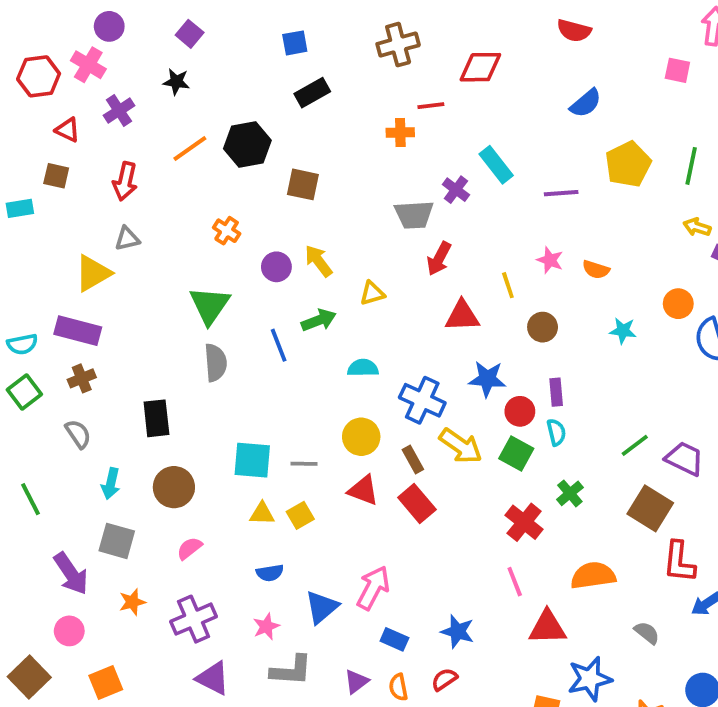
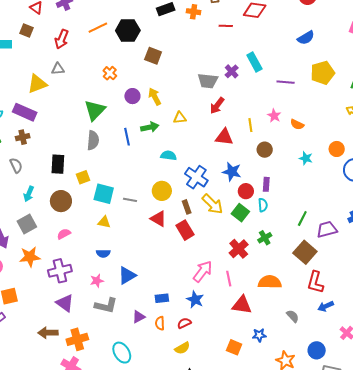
orange cross: (400, 132) -> (194, 12), moved
green line: (635, 445) -> (302, 218), turned -35
purple trapezoid: (685, 459) -> (327, 229), turned -50
yellow square: (300, 515) -> (83, 177), moved
gray square: (117, 541) -> (27, 224), turned 36
pink arrow: (373, 588) -> (203, 271), moved
orange star: (132, 602) -> (30, 257), size x1.5
blue rectangle: (394, 639) -> (162, 298), turned -40
blue star: (590, 679) -> (259, 335), size x0.6

